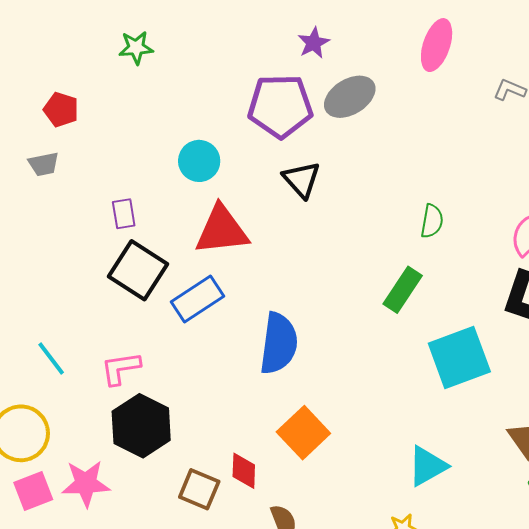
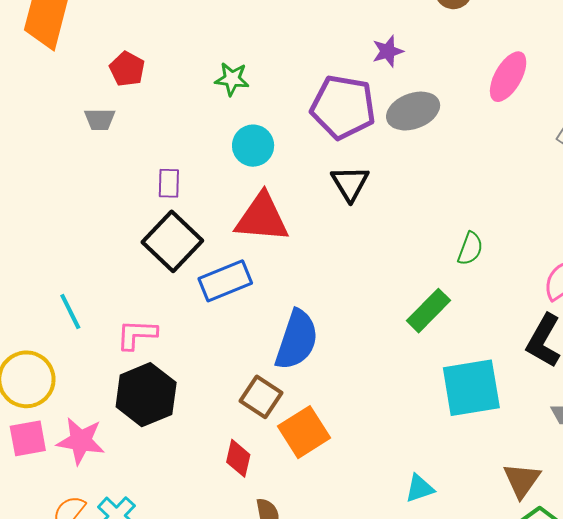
green star: (136, 48) -> (232, 79), moved
cyan triangle: (427, 466) -> (420, 488), size x0.7
brown square: (199, 489) -> (261, 397), moved

